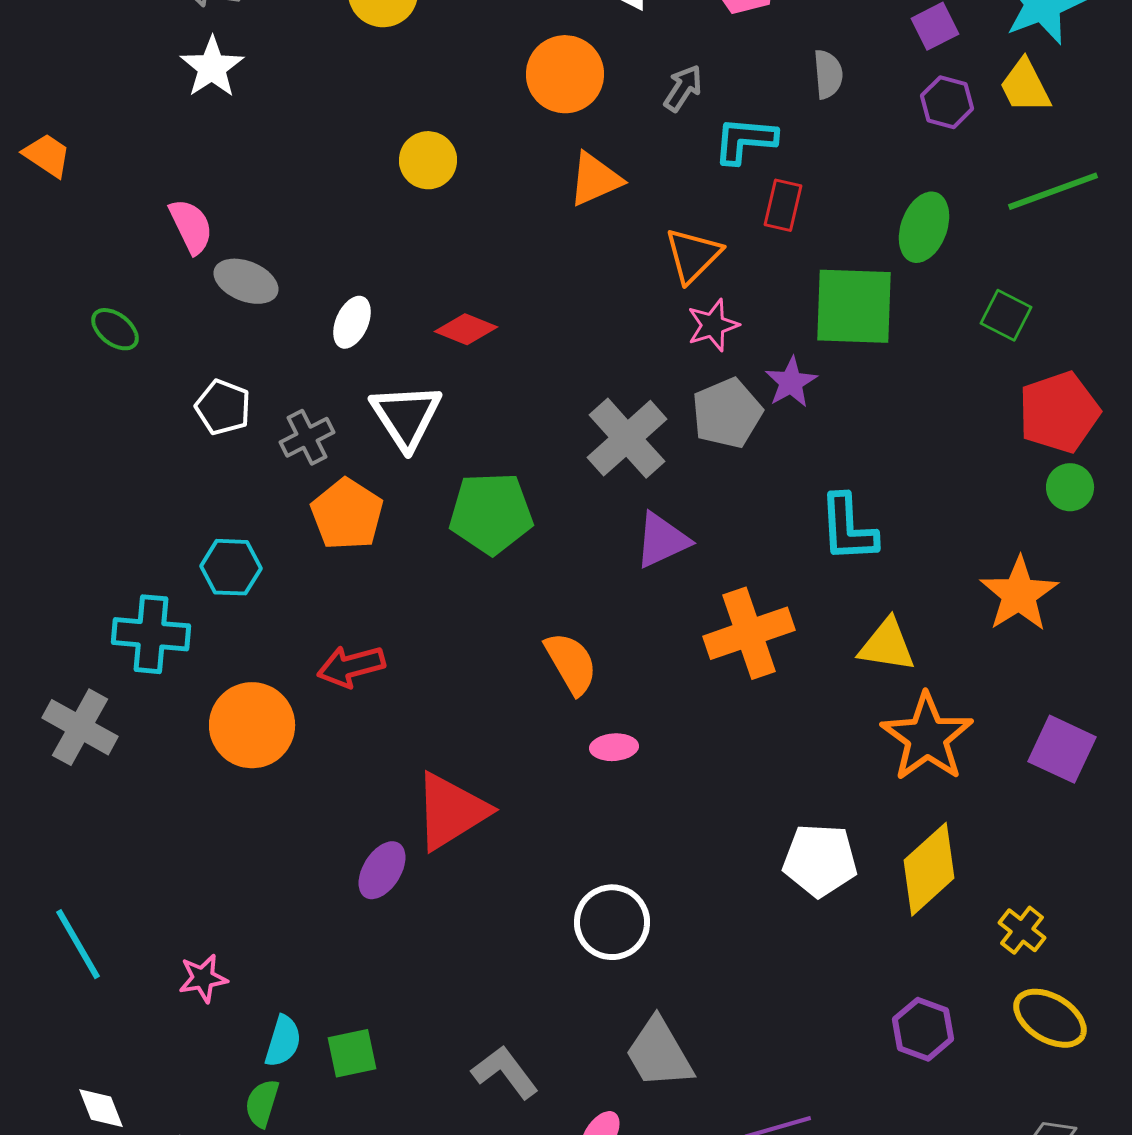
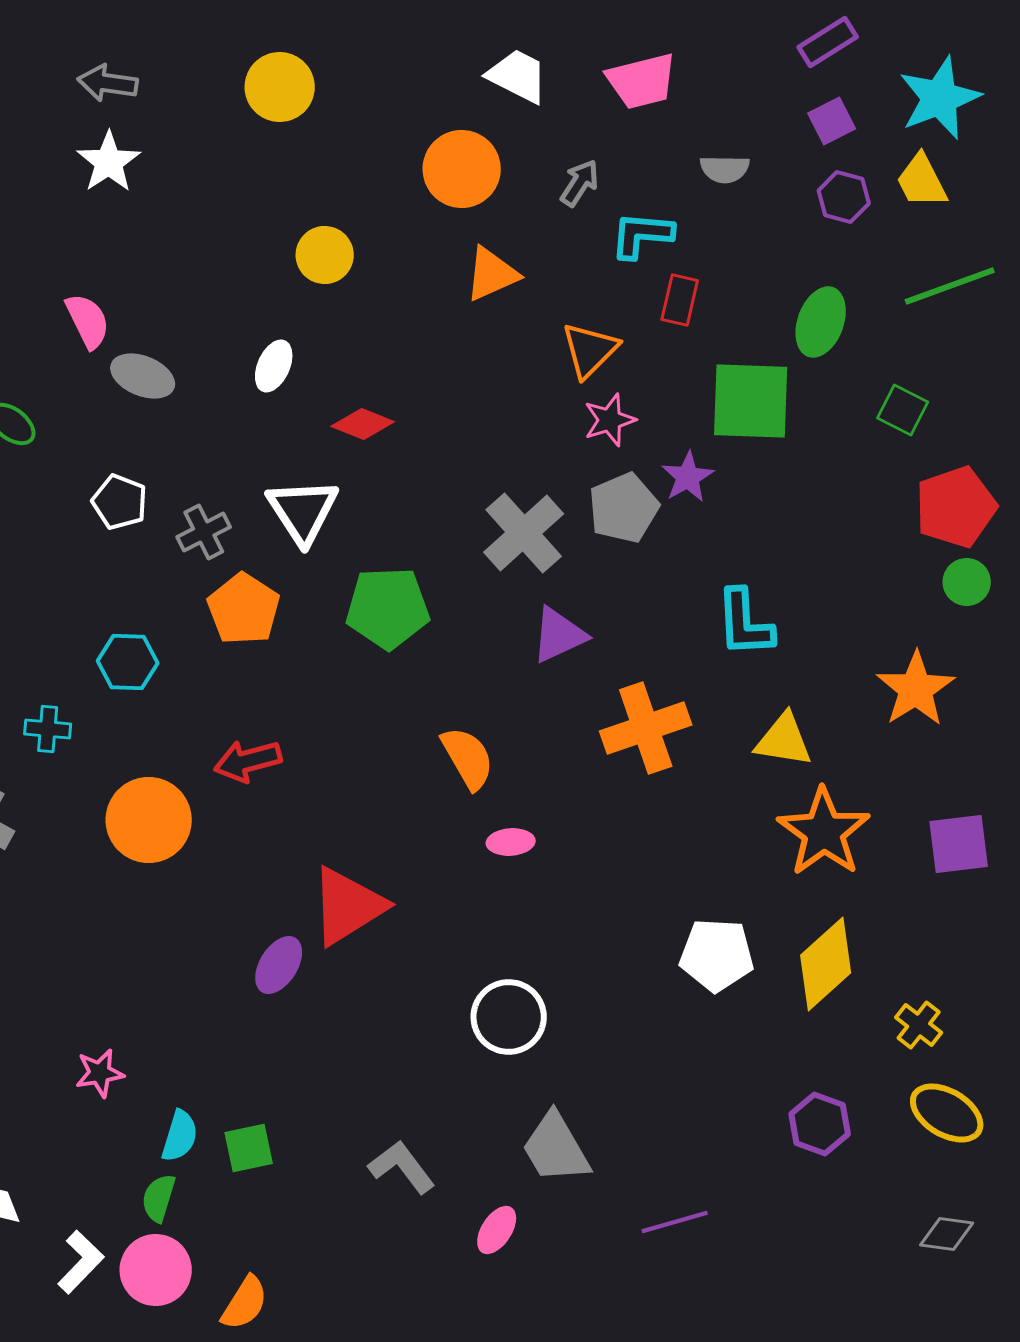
gray semicircle: (828, 74) -> (725, 169), turned 96
white ellipse: (352, 322) -> (274, 366), moved
cyan cross: (151, 634) -> (48, 729), size x0.6
purple square: (1062, 749) -> (959, 844), turned -32

